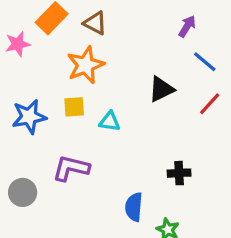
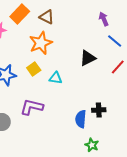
purple arrow: (187, 26) -> (104, 19), turned -56
yellow square: (74, 107) -> (34, 69), turned -32
blue semicircle: (134, 207) -> (81, 119), moved

